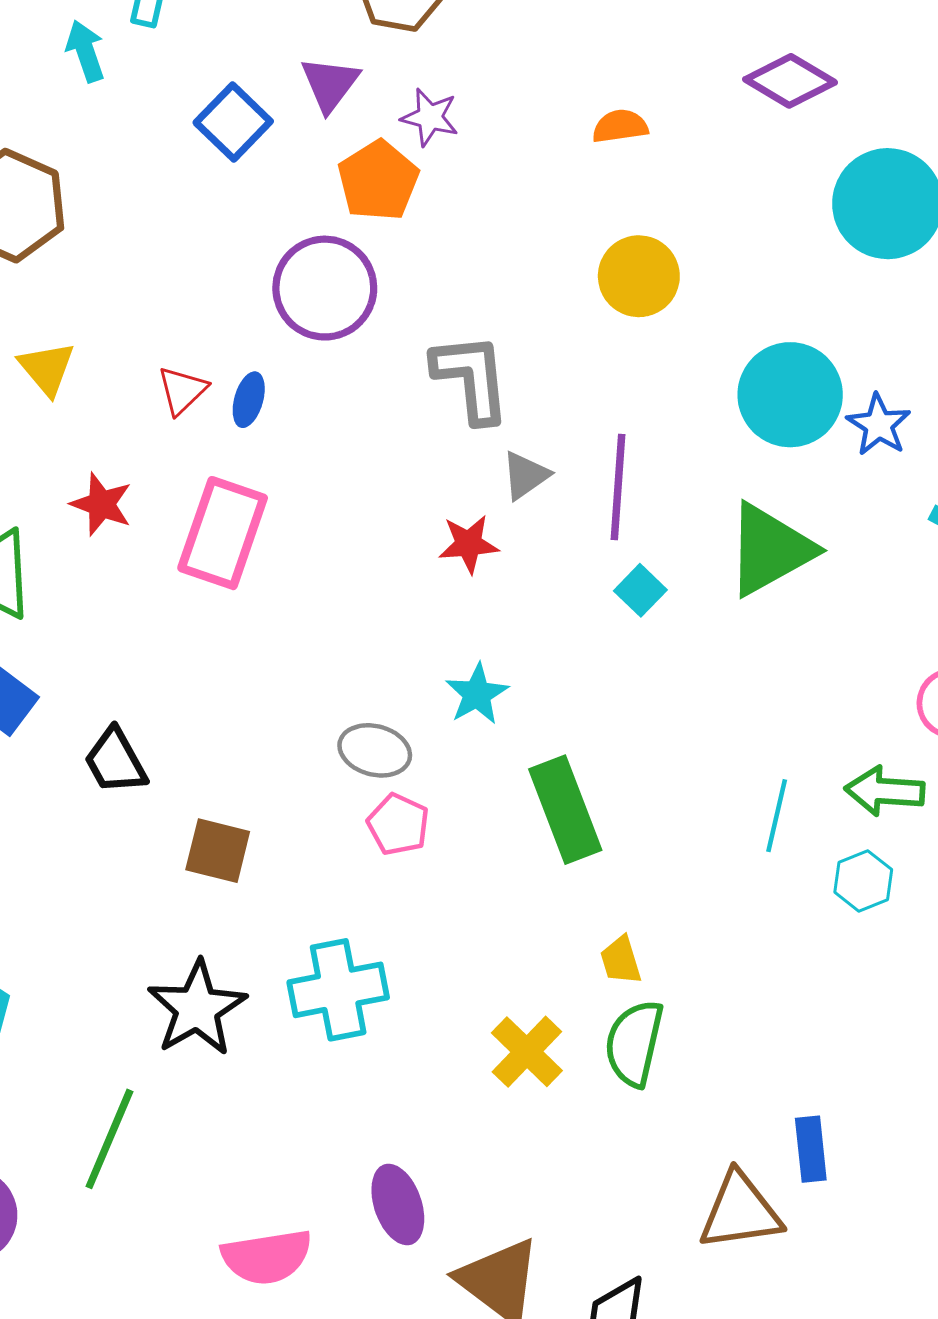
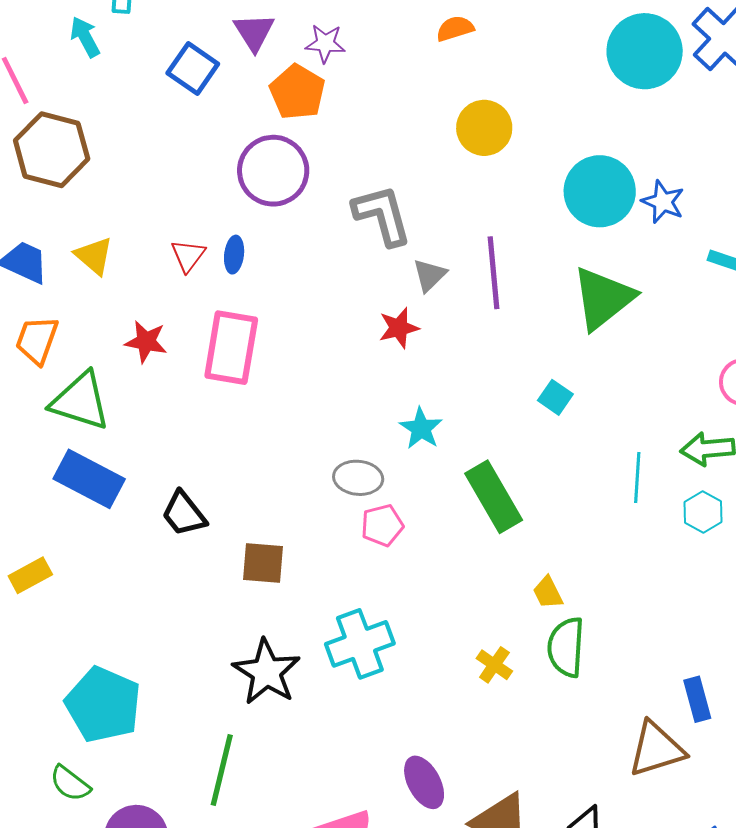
cyan square: (640, 590) -> (555, 397), moved
pink pentagon: (398, 824) -> (382, 525), turned -30
yellow cross: (527, 1052) -> (494, 665), size x0.7

